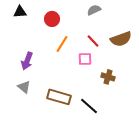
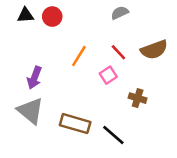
red circle: (52, 19) -> (52, 17), moved
pink square: (85, 59) -> (108, 75), turned -32
gray triangle: (24, 87) -> (31, 111), size x1.6

